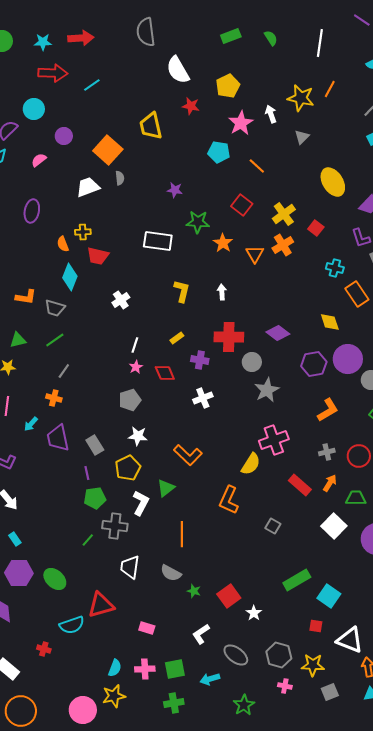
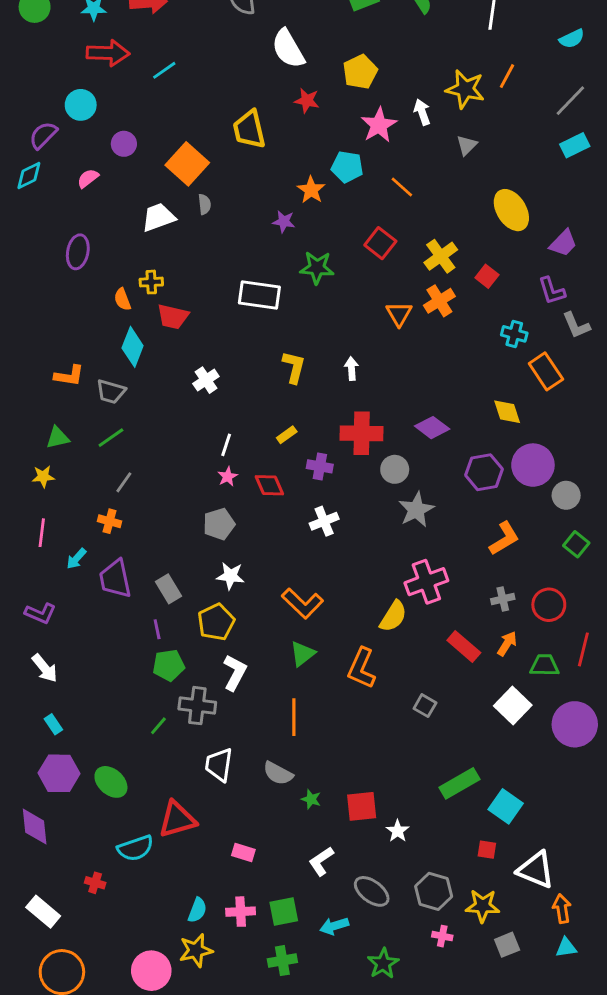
orange star: (223, 243) -> (311, 190), moved
green triangle: (166, 488) -> (303, 654), moved
red square: (229, 596) -> (362, 806), turned 30

